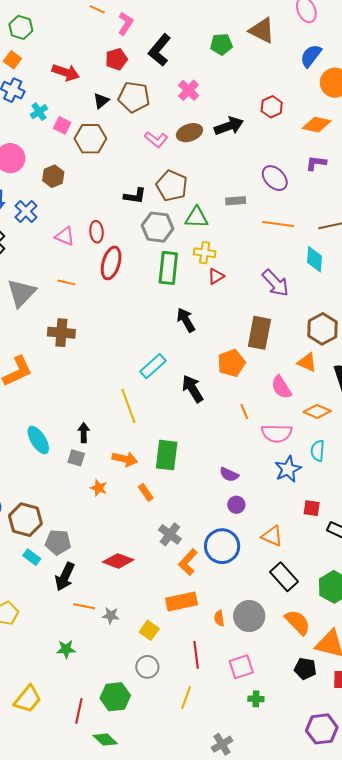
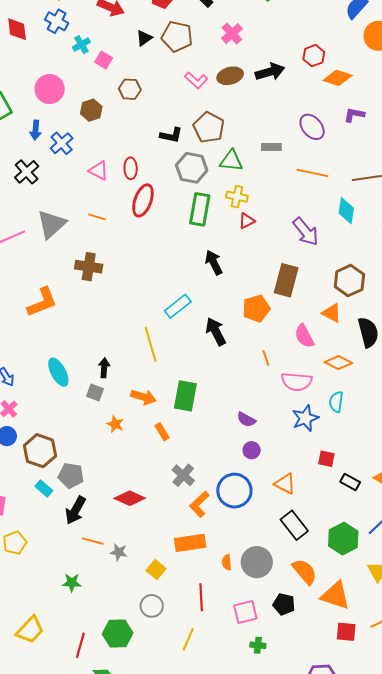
orange diamond: (317, 125) -> (338, 78), moved
brown hexagon: (90, 139) -> (130, 89), moved, size x0.7
black pentagon: (305, 669) -> (284, 604), moved

